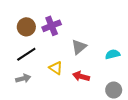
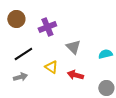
brown circle: (26, 27) -> (16, 19), moved
gray triangle: (79, 47) -> (73, 47), turned -35

